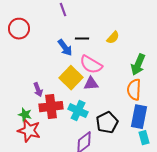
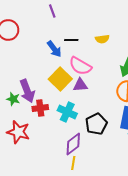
yellow semicircle: (113, 38) -> (102, 39), turned 40
purple arrow: (38, 90) -> (27, 91), size x1.6
red cross: (51, 107) -> (40, 108), size x0.7
green star: (25, 115) -> (13, 99), moved

